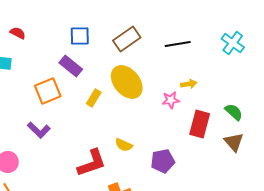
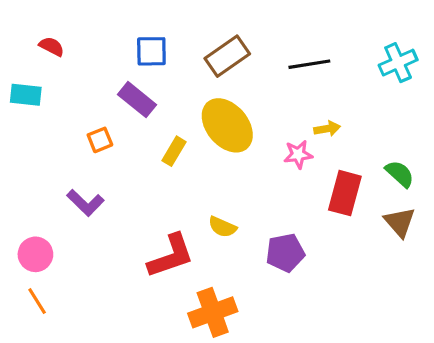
cyan cross: (233, 43) -> (398, 63), turned 30
orange square: (48, 91) -> (100, 140), size x0.6

